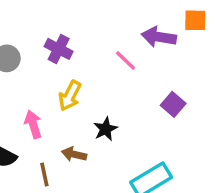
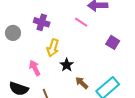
black star: (105, 129) -> (67, 65), moved
brown arrow: (74, 154) -> (82, 83), moved, turned 40

